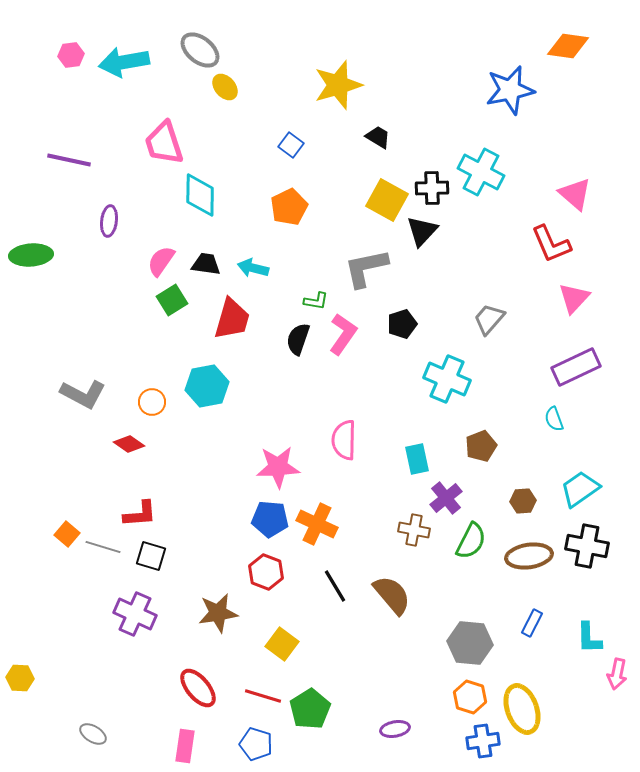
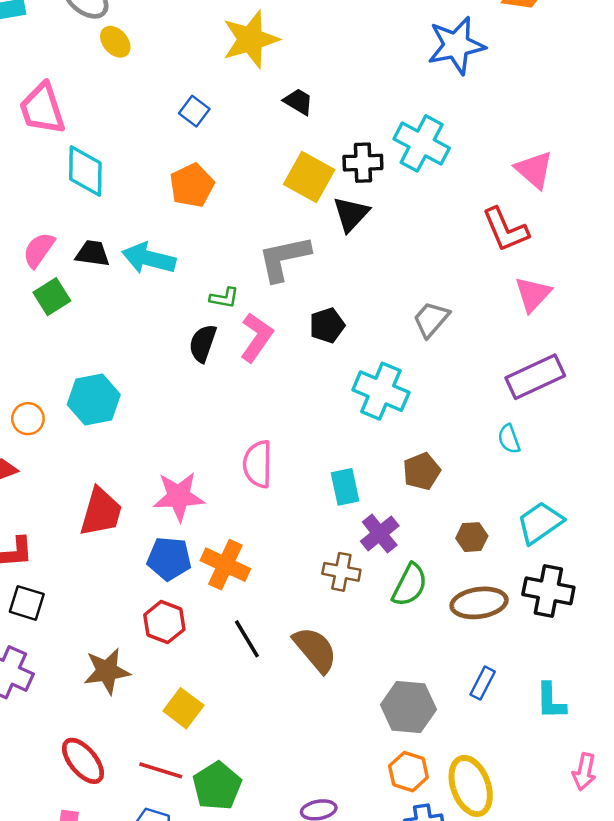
cyan arrow: (253, 268) -> (149, 258), size x1.4
red trapezoid: (232, 319) -> (101, 512), moved
pink arrow: (617, 674) -> (584, 772), moved

